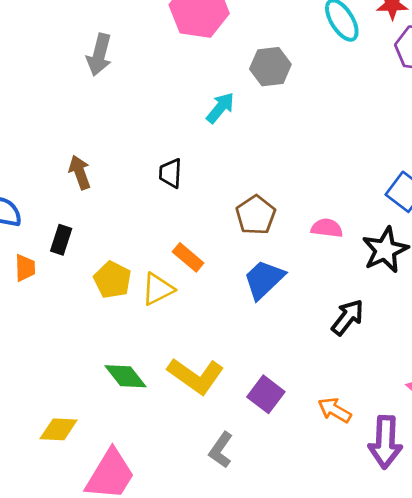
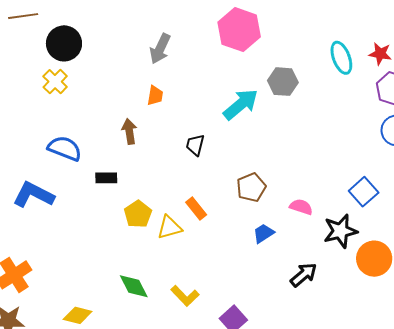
cyan arrow: (220, 108) -> (241, 104), size x1.5
black rectangle: (61, 240) -> (106, 178), turned 60
orange trapezoid: (25, 268) -> (155, 95), moved
blue trapezoid: (264, 279) -> (263, 233), moved, size x0.7
yellow L-shape: (196, 376) -> (185, 296), size x0.7

